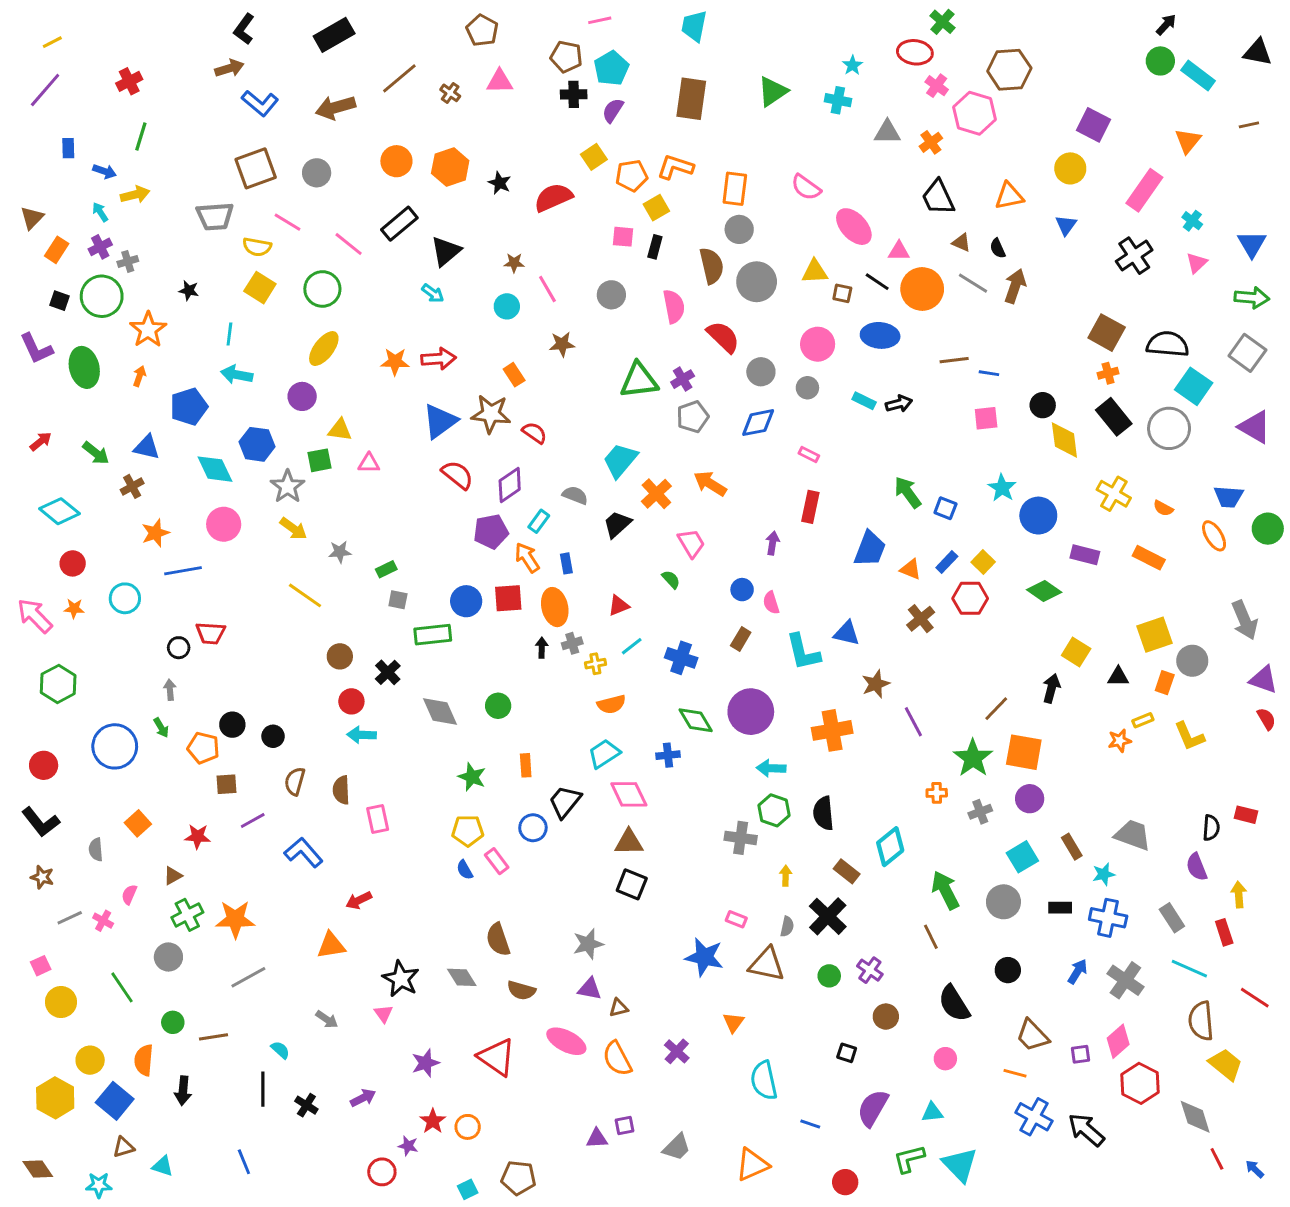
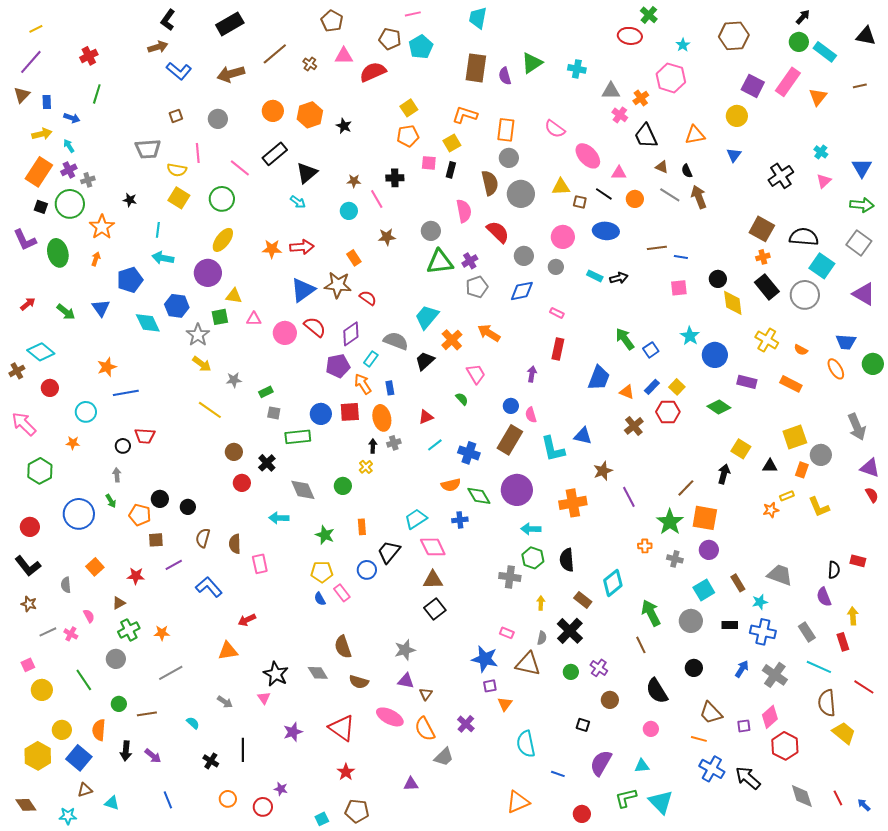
cyan star: (852, 65) -> (683, 45), moved
brown hexagon: (1009, 70) -> (734, 36), moved
pink cross: (937, 86) -> (620, 115), moved
black cross: (574, 94) -> (395, 178), moved
purple semicircle: (613, 110) -> (505, 76), moved, turned -48
brown square: (256, 168) -> (176, 116), size x0.5
orange pentagon: (632, 176) -> (408, 136), moved
pink rectangle: (1144, 190) -> (788, 82), moved
yellow arrow: (135, 195) -> (42, 134), moved
red semicircle: (553, 197) -> (373, 72), moved
brown triangle: (32, 218) -> (22, 95), moved
pink line: (288, 222) -> (198, 153), turned 54
orange rectangle: (57, 250) -> (39, 172), size x1.6
brown arrow: (1015, 286) -> (699, 197), turned -40
orange circle: (922, 289) -> (635, 199), size x0.6
gray circle: (611, 295) -> (431, 231), moved
purple circle: (302, 396) -> (208, 273), size x1.4
blue triangle: (147, 447) -> (101, 308), turned 42
brown cross: (132, 486) -> (17, 371), moved
gray semicircle: (575, 495) -> (396, 341), size x1.4
blue square: (945, 508) -> (651, 350), turned 35
pink circle: (224, 524) -> (285, 333), moved
orange star: (74, 608) -> (73, 443), moved
brown rectangle: (741, 639) -> (510, 440), size x1.8
yellow cross: (595, 664) -> (366, 467), moved, turned -32
orange semicircle: (611, 704) -> (451, 485), moved
cyan arrow: (362, 735) -> (279, 518), moved
gray cross: (980, 812) -> (675, 559), turned 35
black square: (632, 884) -> (435, 609), turned 30
pink semicircle: (129, 895) -> (89, 616), turned 128
orange star: (235, 919) -> (162, 633), size x0.6
brown triangle: (619, 1008) -> (426, 694), turned -40
black line: (263, 1089) -> (243, 750), moved
purple arrow: (363, 1098) -> (153, 756), moved, turned 66
gray diamond: (1195, 1117) -> (802, 796), moved
red star: (433, 1121) -> (346, 772), moved
purple square: (624, 1125) -> (490, 686), moved
orange circle: (468, 1127) -> (228, 799), moved
gray trapezoid: (677, 1147) -> (444, 757), moved

